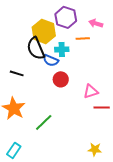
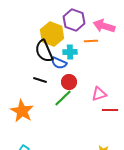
pink arrow: (96, 23) -> (104, 26), size x1.5
black line: (17, 73) -> (40, 80), moved
green line: (44, 122) -> (63, 98), moved

